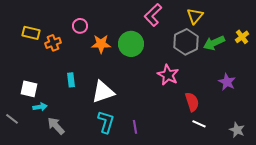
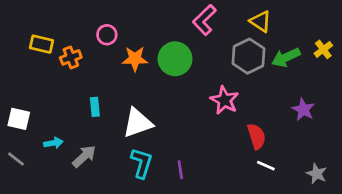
yellow triangle: (195, 16) -> (261, 21), turned -36
white square: (29, 89) -> (19, 119), moved
gray arrow: (56, 126) -> (84, 156), moved, turned 90

